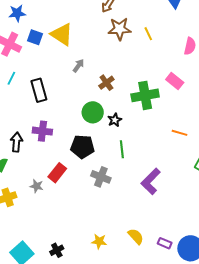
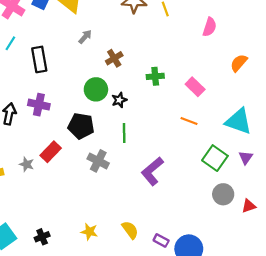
pink rectangle: (175, 81) -> (195, 87), moved
green cross: (145, 95) -> (155, 76), size x0.6

